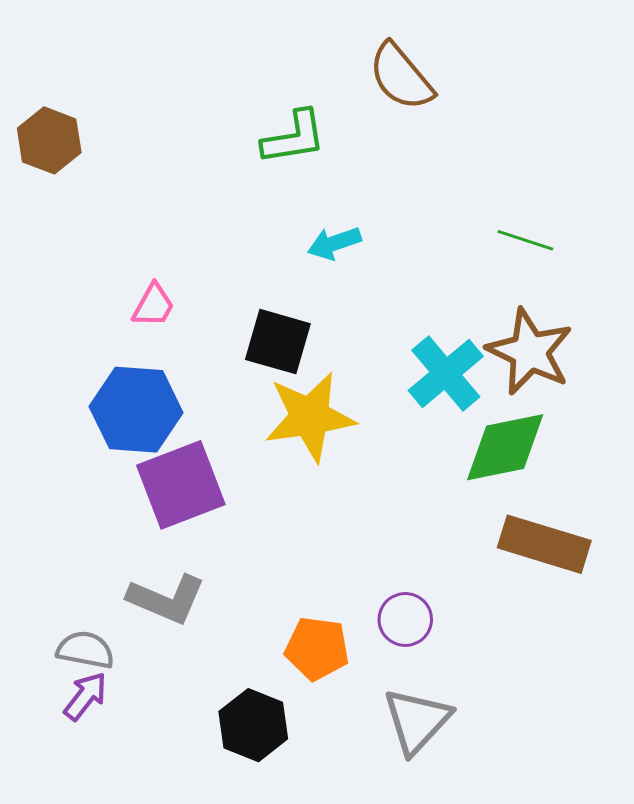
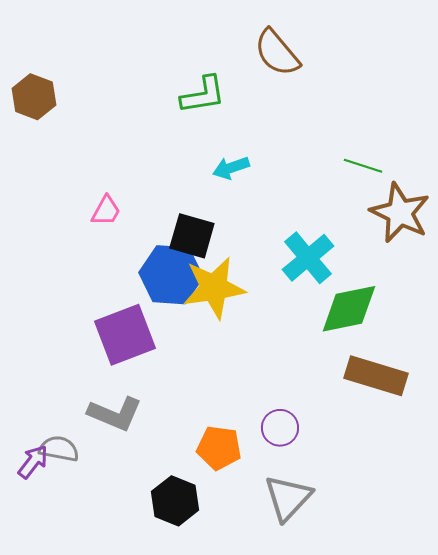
brown star: (530, 352) -> (400, 213), moved
blue hexagon: (136, 410) -> (171, 275), moved
purple arrow: (85, 696) -> (33, 462), moved

